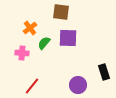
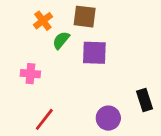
orange cross: (30, 28) -> (43, 21), moved
green semicircle: (44, 43) -> (61, 40), moved

